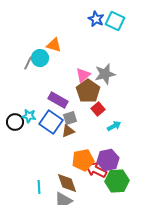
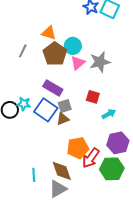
cyan circle: (40, 58) -> (73, 46), moved
brown pentagon: (88, 91) -> (55, 54), moved
red square: (98, 109) -> (93, 97), turned -32
purple hexagon: (108, 160) -> (118, 143), moved
red arrow: (96, 170) -> (91, 158), turned -80

